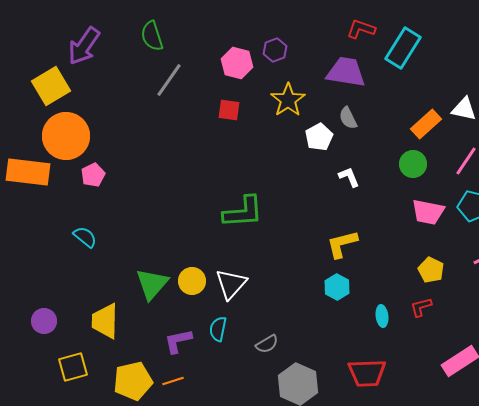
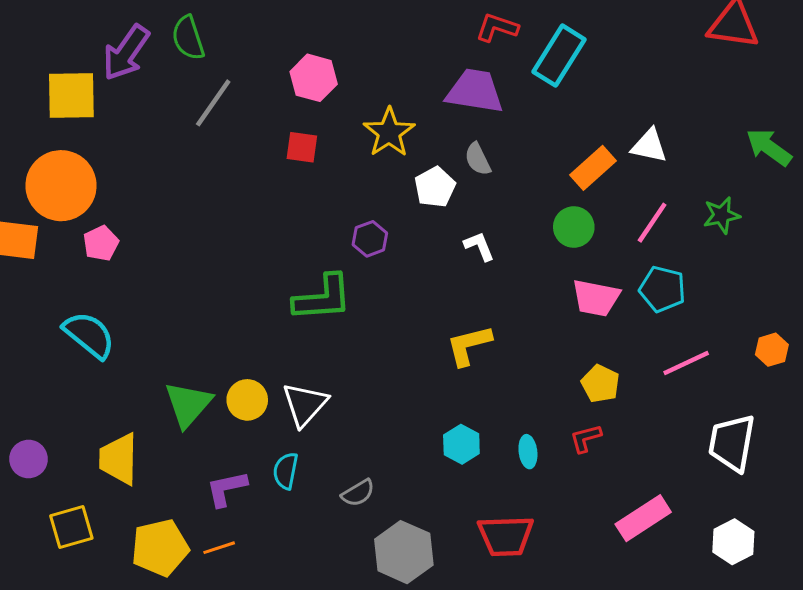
purple arrow: (84, 46) -> (126, 53), moved
purple hexagon: (275, 50) -> (370, 239), moved
yellow square: (51, 86) -> (71, 95), moved, turned 30
cyan semicircle: (85, 237) -> (89, 335), size x1.5
cyan hexagon: (337, 287) -> (461, 444), moved

